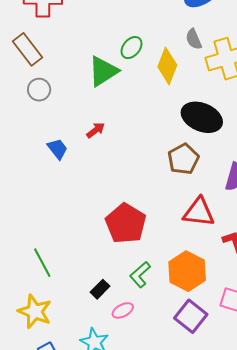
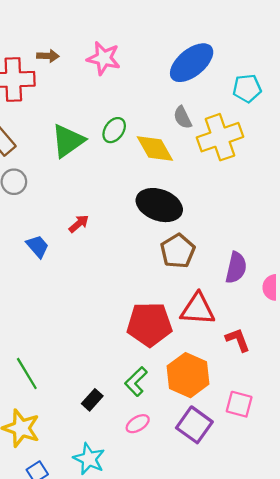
yellow diamond: (167, 66) -> (155, 149), turned -48
green triangle: (103, 71) -> (68, 141), moved
black ellipse: (202, 117) -> (159, 205), moved
red pentagon: (126, 223) -> (149, 324), moved, turned -30
pink ellipse: (123, 310) -> (138, 424), moved

